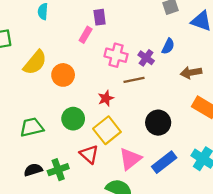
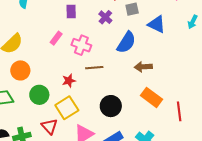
pink rectangle: (86, 35) -> (56, 38), moved
blue semicircle: (168, 46) -> (126, 42), size x1.6
purple cross: (146, 58) -> (105, 17), moved
orange circle: (63, 75) -> (20, 70), moved

